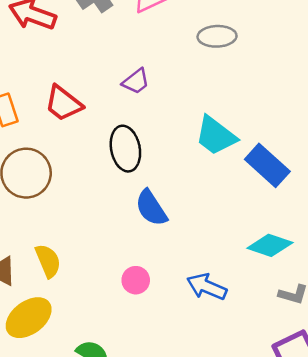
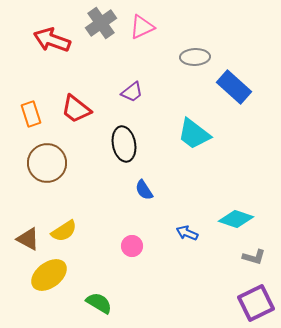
blue rectangle: (267, 165) -> (234, 87), moved
blue semicircle: (151, 208) -> (144, 190), size x0.7
yellow semicircle: (48, 261) -> (64, 231), turned 80
blue arrow: (207, 287) -> (187, 233), moved, size x0.7

